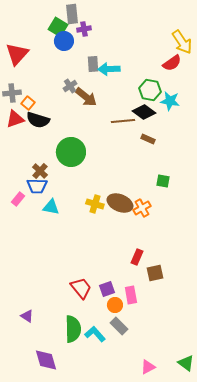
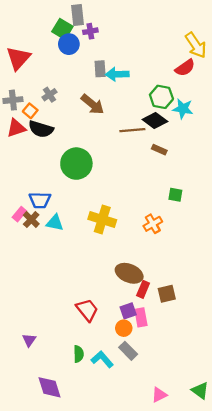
gray cross: (70, 86) -> (49, 95), moved
brown cross: (40, 171) -> (31, 219), moved
brown ellipse: (120, 203) -> (129, 273), moved
yellow cross: (95, 204) -> (102, 219), size x1.4
red rectangle: (137, 257) -> (143, 289), moved
purple square: (107, 289) -> (128, 311), moved
purple triangle: (27, 316) -> (29, 340), turned 32
green semicircle: (73, 329) -> (79, 354), size x0.6

